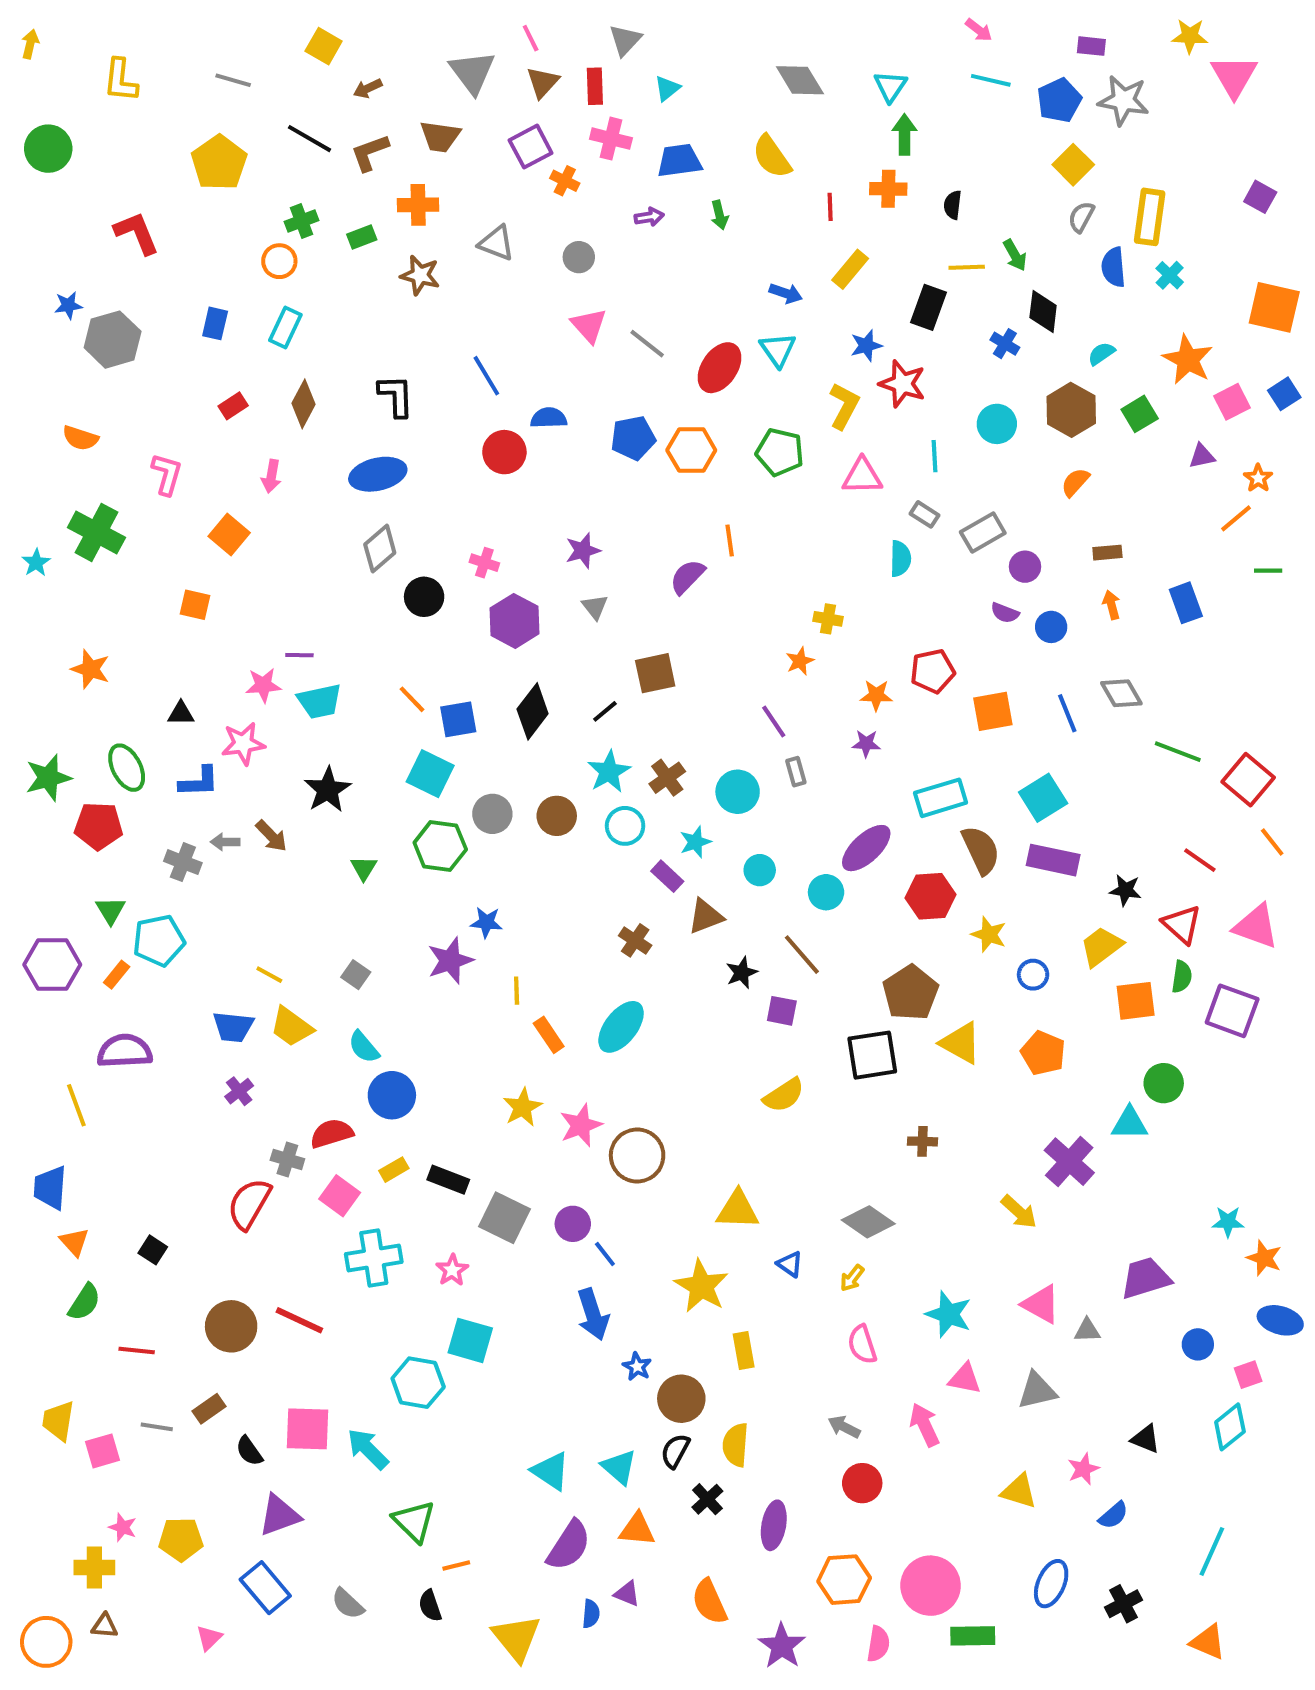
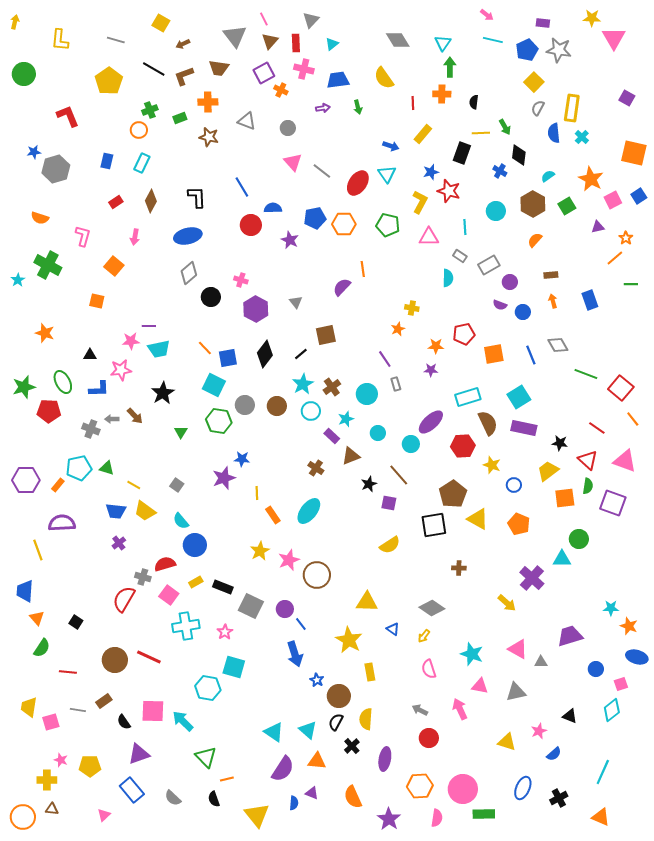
purple star: (583, 551) -> (290, 240), moved, turned -30
green triangle: (111, 910) -> (107, 468), moved, turned -42

